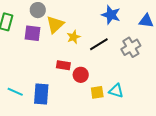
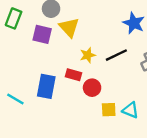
yellow triangle: (55, 25) -> (69, 27), turned -36
yellow star: (74, 37) -> (88, 55), moved
blue rectangle: (41, 94) -> (46, 86), moved

